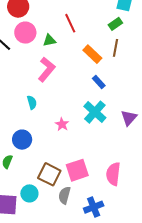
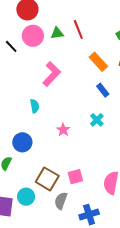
green triangle: (49, 40) -> (57, 33), moved
cyan cross: (95, 112) -> (97, 120), size x0.6
pink square: (77, 170) -> (75, 177), size x0.7

